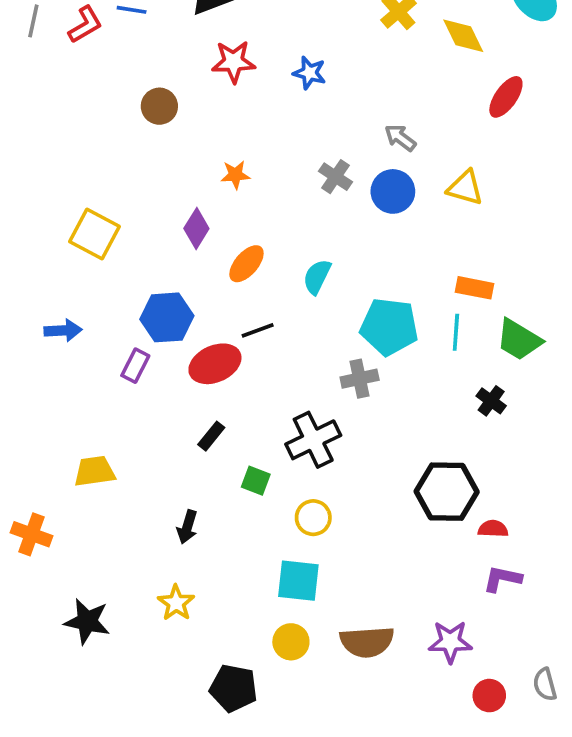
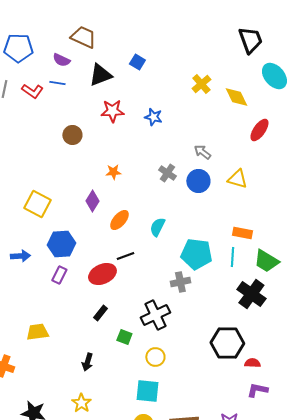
red L-shape: (85, 25) -> (32, 91), turned 65
blue hexagon: (167, 317) -> (61, 244), moved
black cross: (491, 401) -> (251, 294), size x1.8

